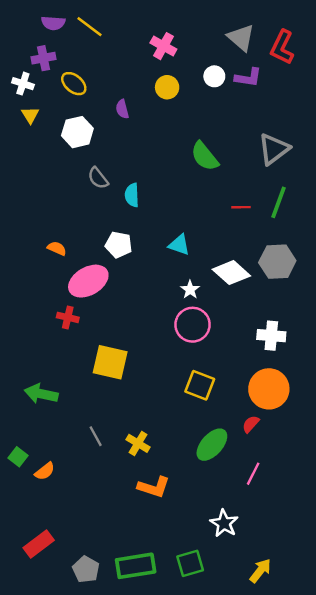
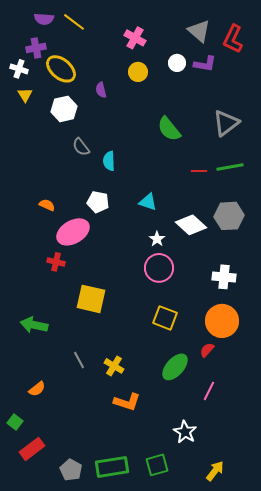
yellow ellipse: (74, 84) -> (61, 69), size x1.4
green line: (279, 202) -> (230, 167), turned 60
green square: (18, 457) -> (15, 422), moved

